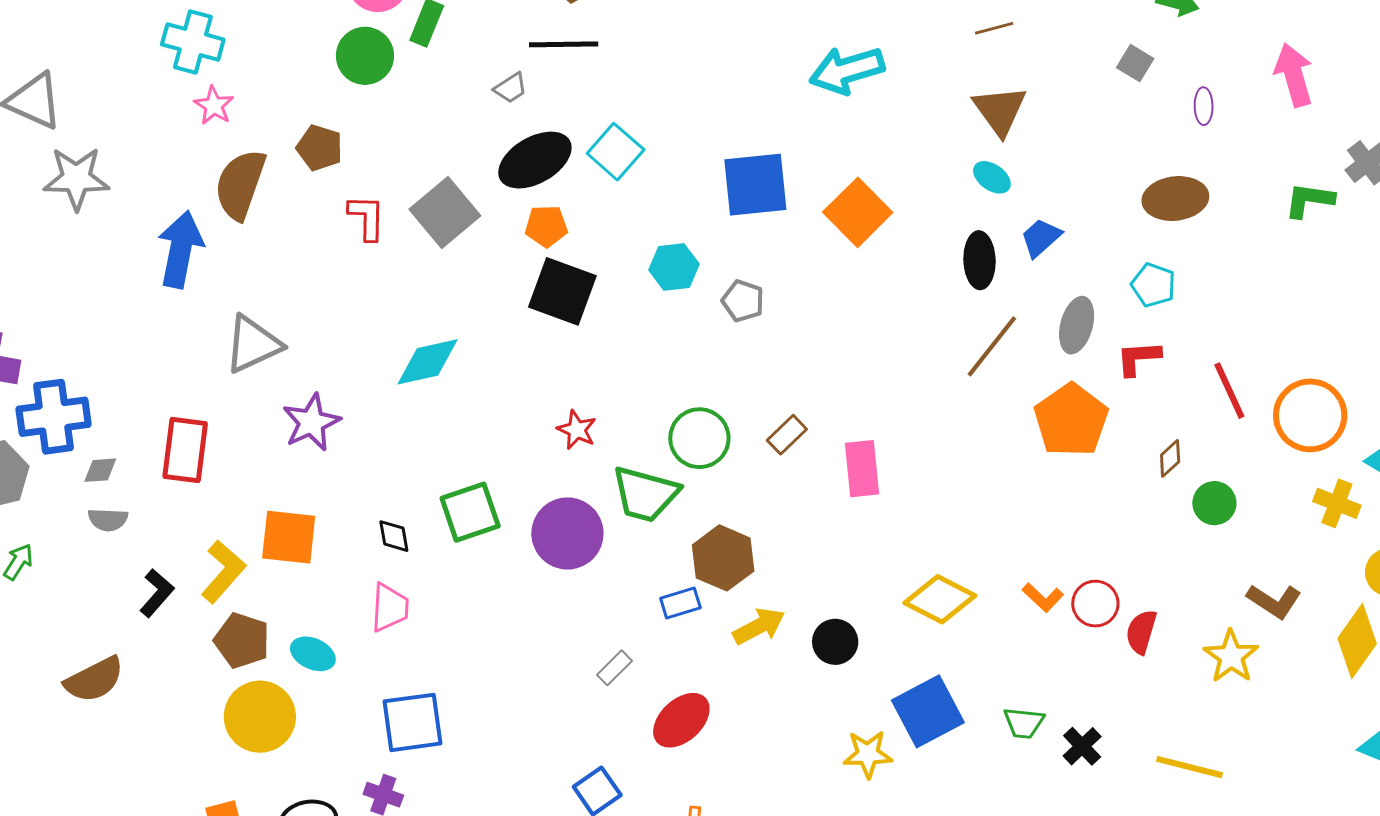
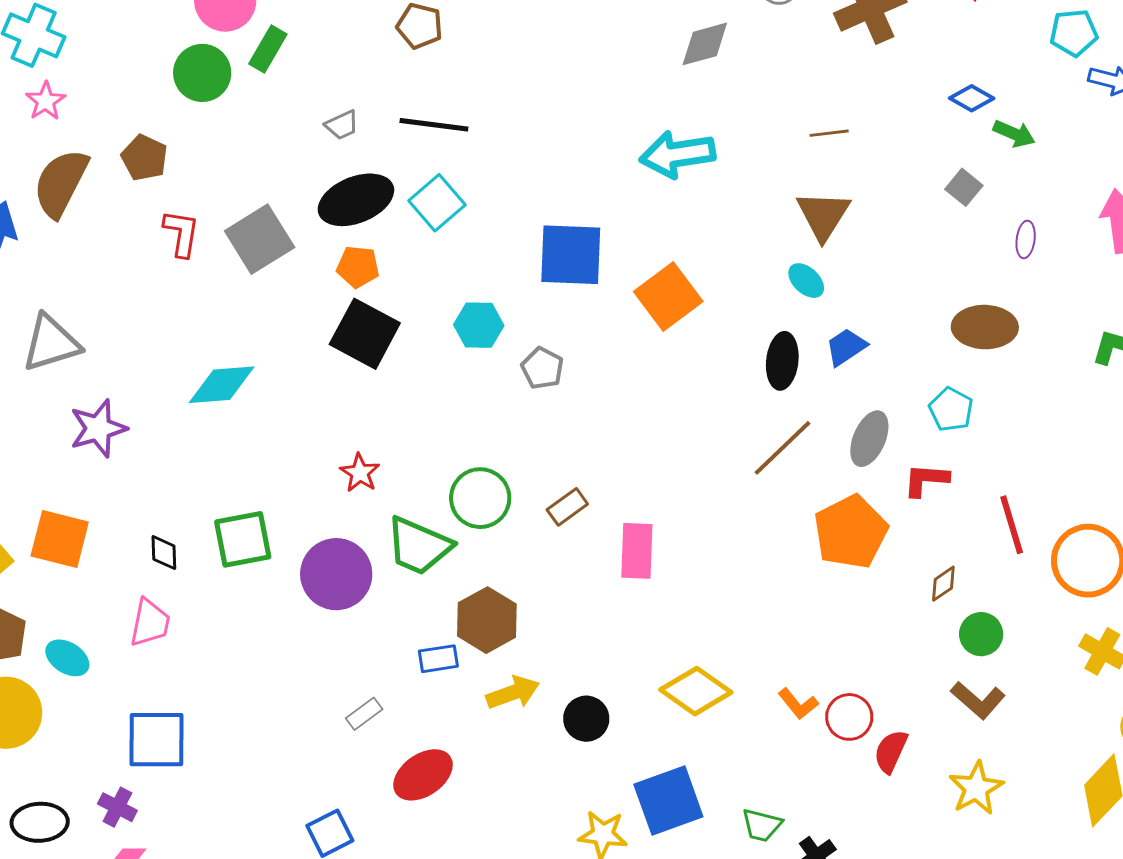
black line: (564, 44) -> (434, 125), moved
brown L-shape: (1274, 601) -> (978, 700), moved

